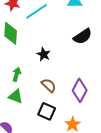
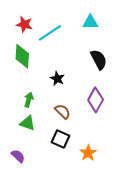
black semicircle: (83, 36) -> (99, 59), turned -84
purple diamond: (80, 90) -> (96, 100), moved

